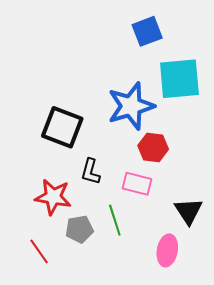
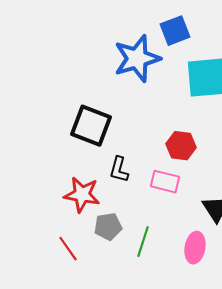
blue star: (131, 106) -> (137, 59), moved
green line: (115, 220) -> (143, 242), moved, turned 36

